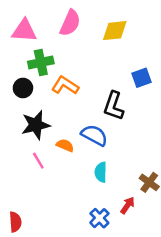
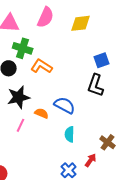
green cross: (41, 62) -> (23, 48), turned 30
black L-shape: (114, 106) -> (96, 85), moved
pink line: (38, 161) -> (21, 125), turned 56

